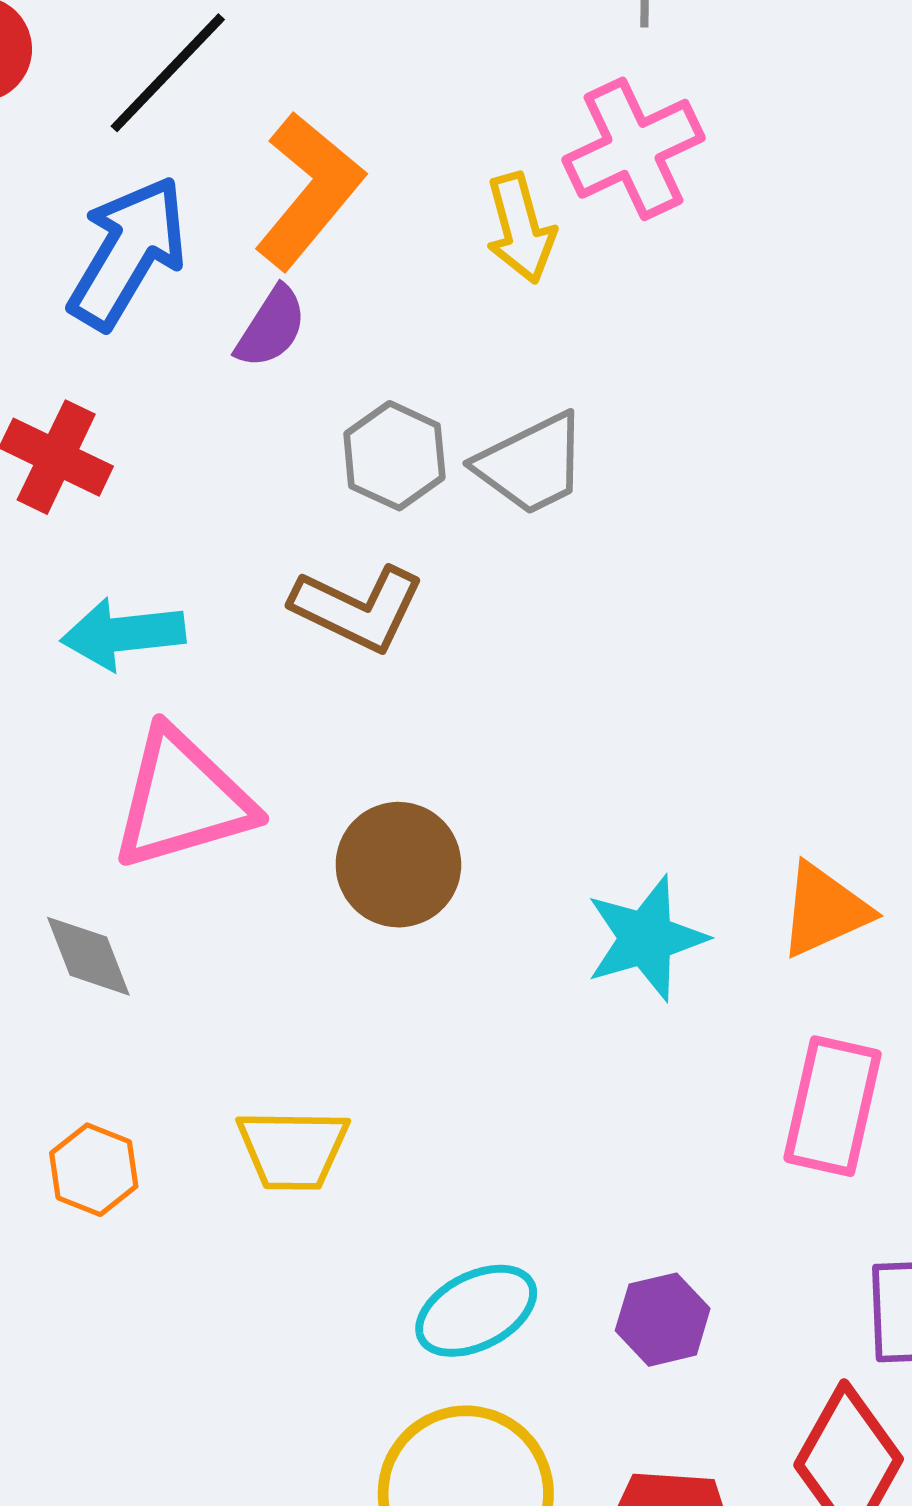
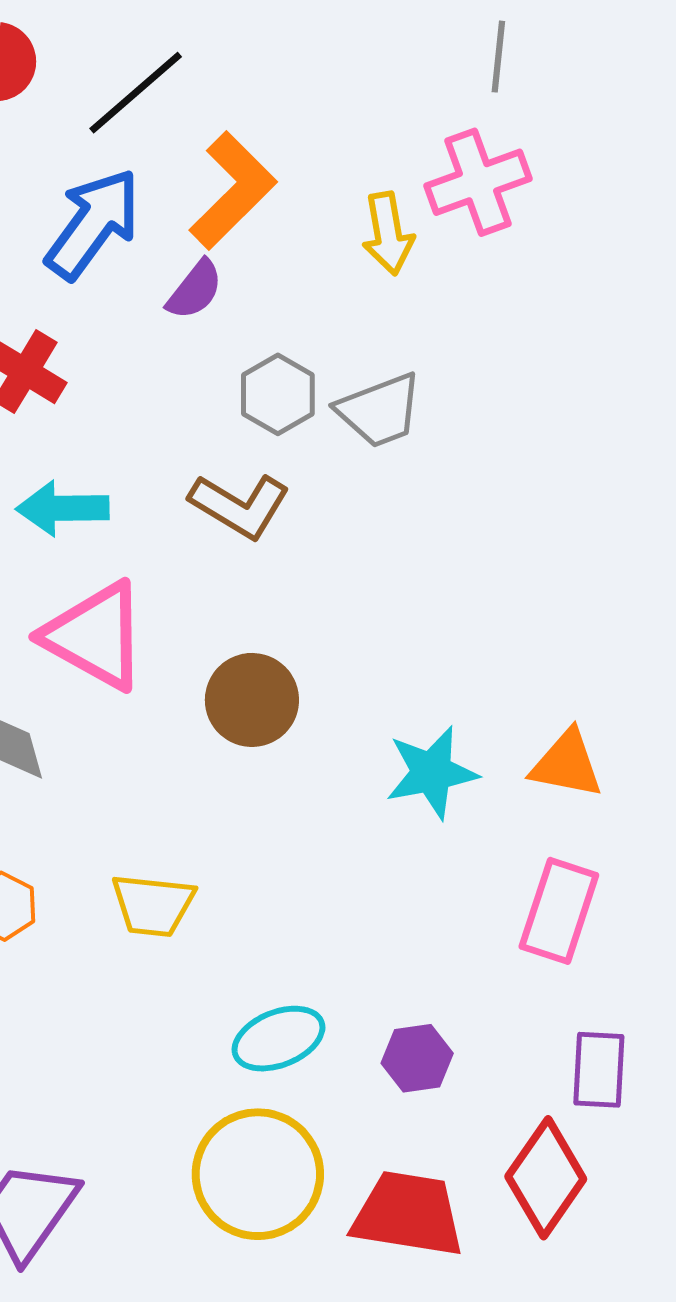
pink triangle: (182, 799) -> (95, 636), turned 40
orange triangle: (824, 910) -> (567, 764), turned 30

